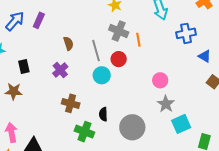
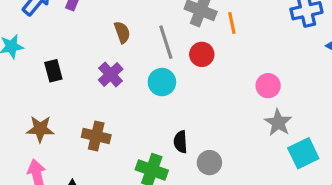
cyan circle: (102, 75) -> (162, 82), moved
brown star: (14, 91) -> (40, 129), moved
brown cross: (71, 103) -> (96, 136), moved
gray circle: (132, 127) -> (209, 163), moved, size x0.6

